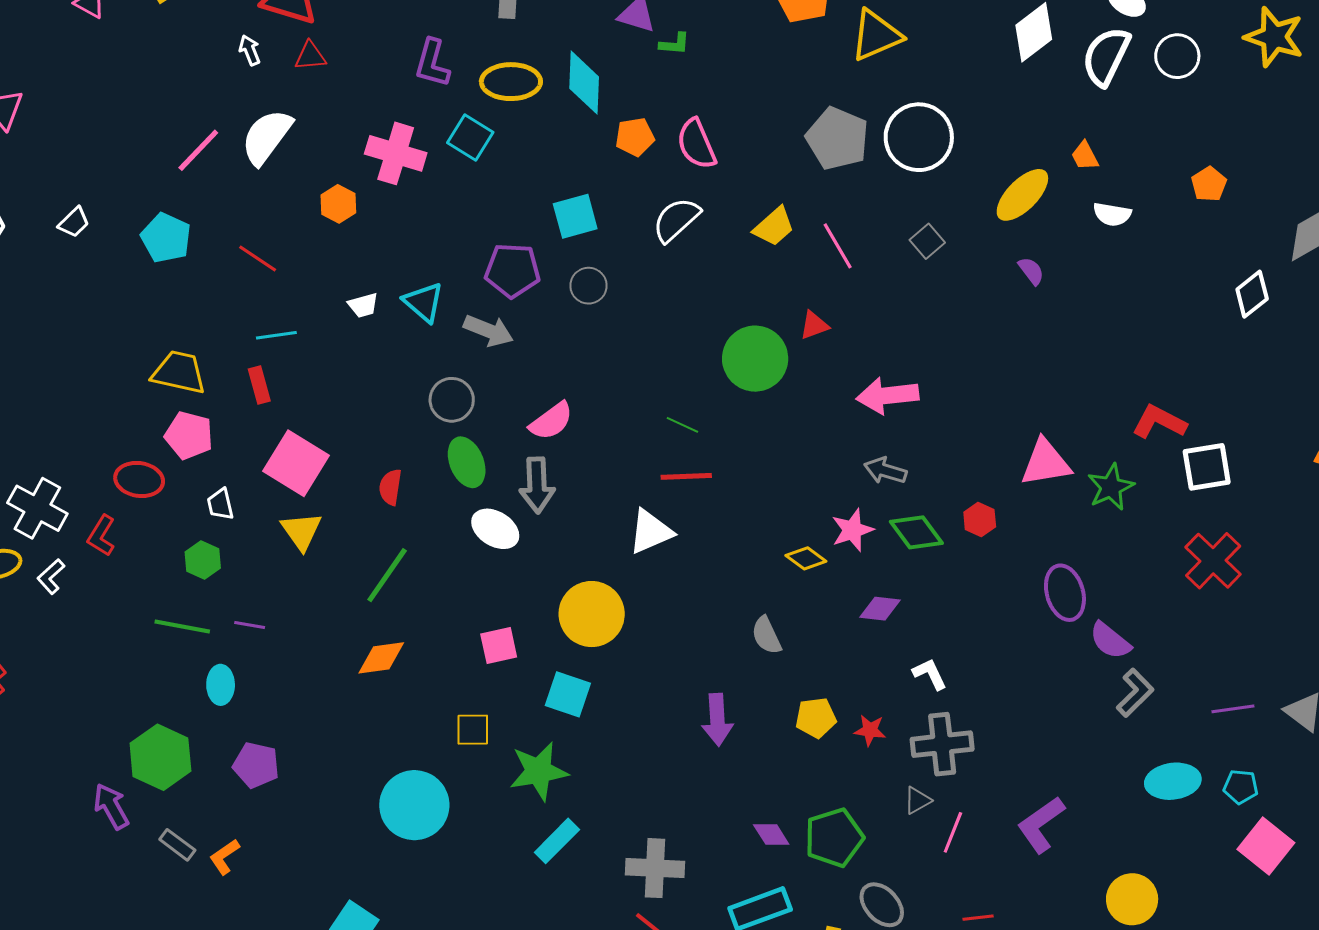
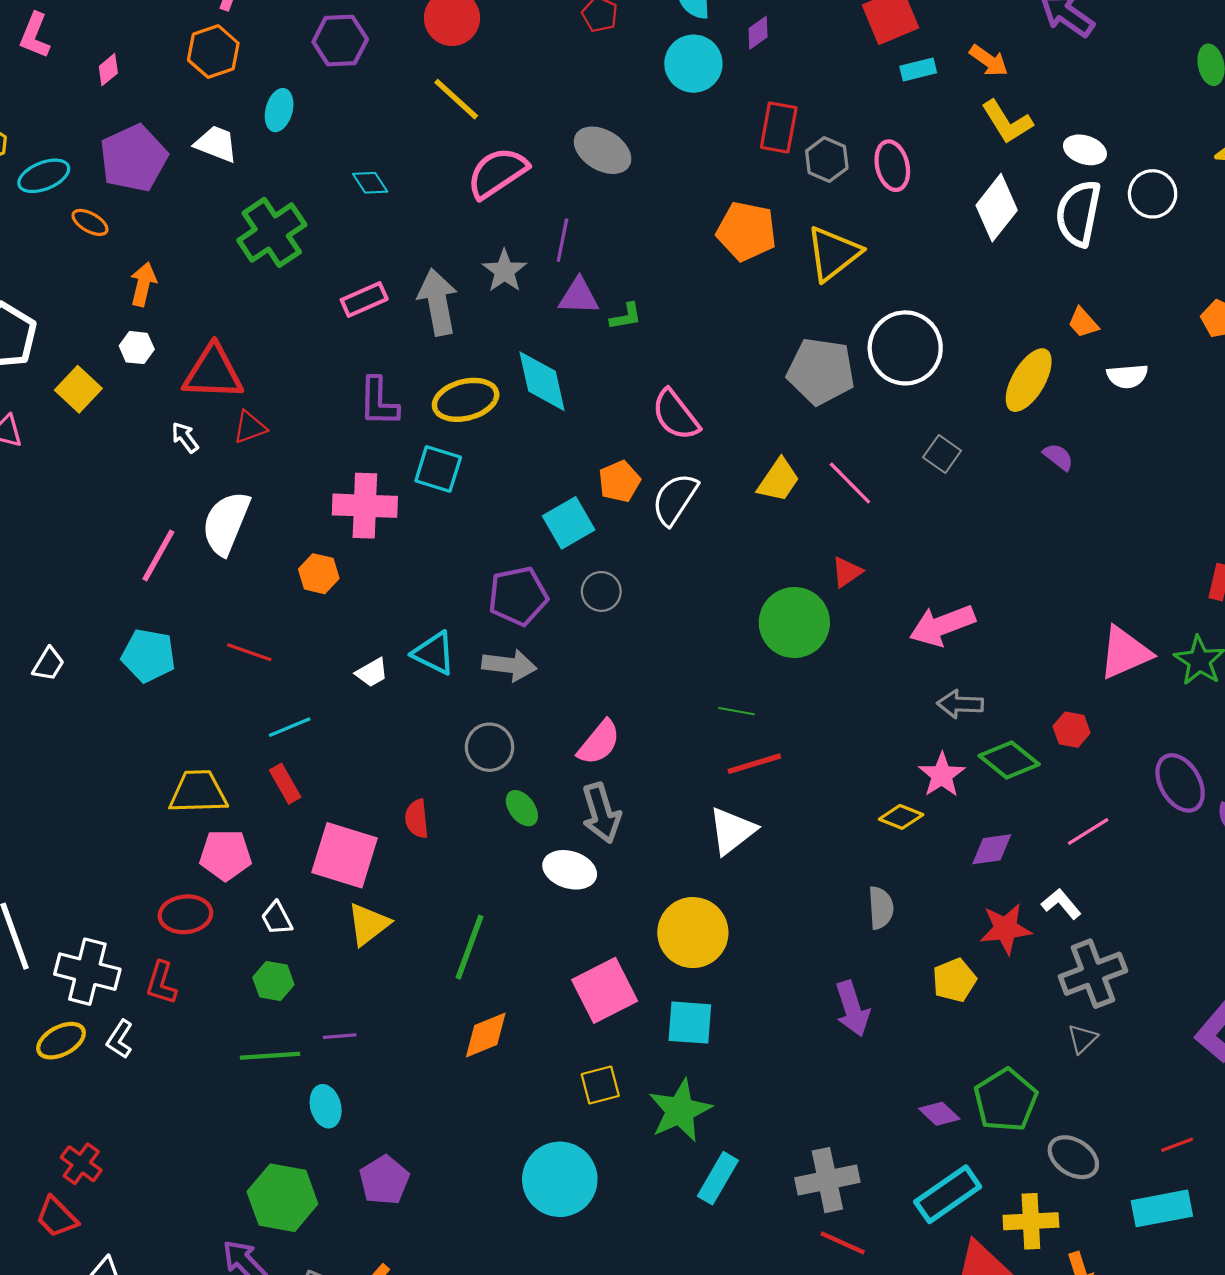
orange pentagon: (635, 137) -> (619, 481), moved
green ellipse: (467, 462) -> (522, 808), size x0.7
red semicircle: (390, 487) -> (417, 819), moved
yellow triangle: (301, 531) -> (368, 924), turned 42
gray semicircle: (766, 635) -> (881, 908), turned -144
pink square: (499, 646) -> (605, 990), size x1.5
red star: (870, 730) -> (1006, 929), moved, size x1.5
purple pentagon: (256, 765) -> (384, 1180), turned -30
pink line: (953, 832) -> (1088, 832), moved, turned 51

